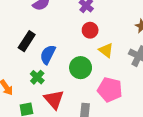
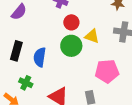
green circle: (81, 68) -> (71, 46), moved
green cross: (37, 77) -> (26, 83), moved

